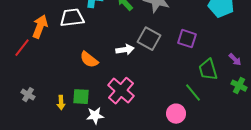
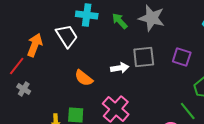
white trapezoid: (72, 18) -> (67, 36), turned 65
gray square: (149, 39) -> (144, 57), turned -35
gray cross: (28, 95) -> (24, 89), moved

